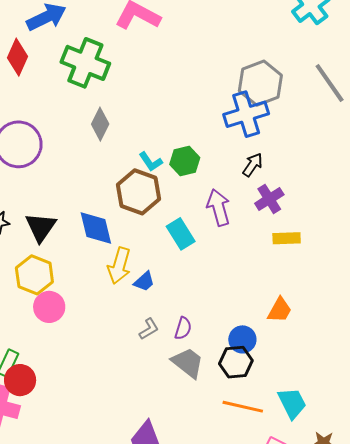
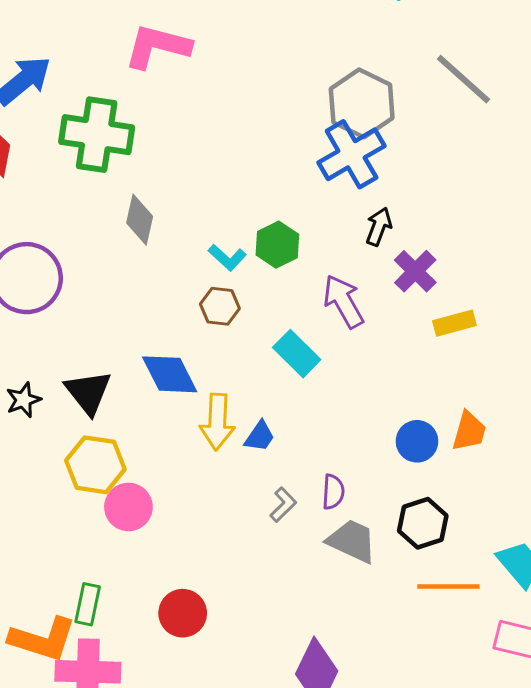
brown hexagon: (138, 192) -> (220, 306), size x0.6
blue circle: (242, 339) -> (417, 441), moved
red circle: (20, 380) -> (183, 613), moved

